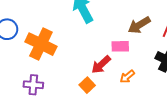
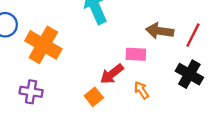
brown arrow: (139, 25) -> (160, 31), turned 35
orange arrow: (127, 77) -> (141, 90), turned 91

